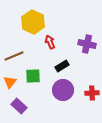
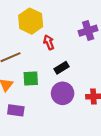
purple cross: (87, 44) -> (88, 31), moved, turned -30
purple rectangle: (19, 106) -> (16, 110), turned -35

